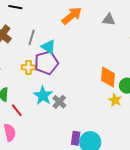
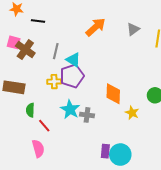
gray triangle: (109, 20) -> (133, 29), turned -40
orange diamond: (108, 77) -> (113, 94), moved
yellow star: (115, 100) -> (132, 113), moved
gray cross: (59, 102) -> (87, 115), turned -32

